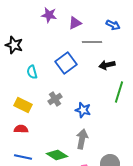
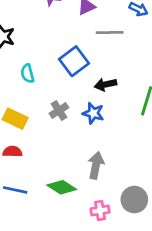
black arrow: (107, 65) -> (106, 84), moved
blue star: (83, 110) -> (93, 113), moved

